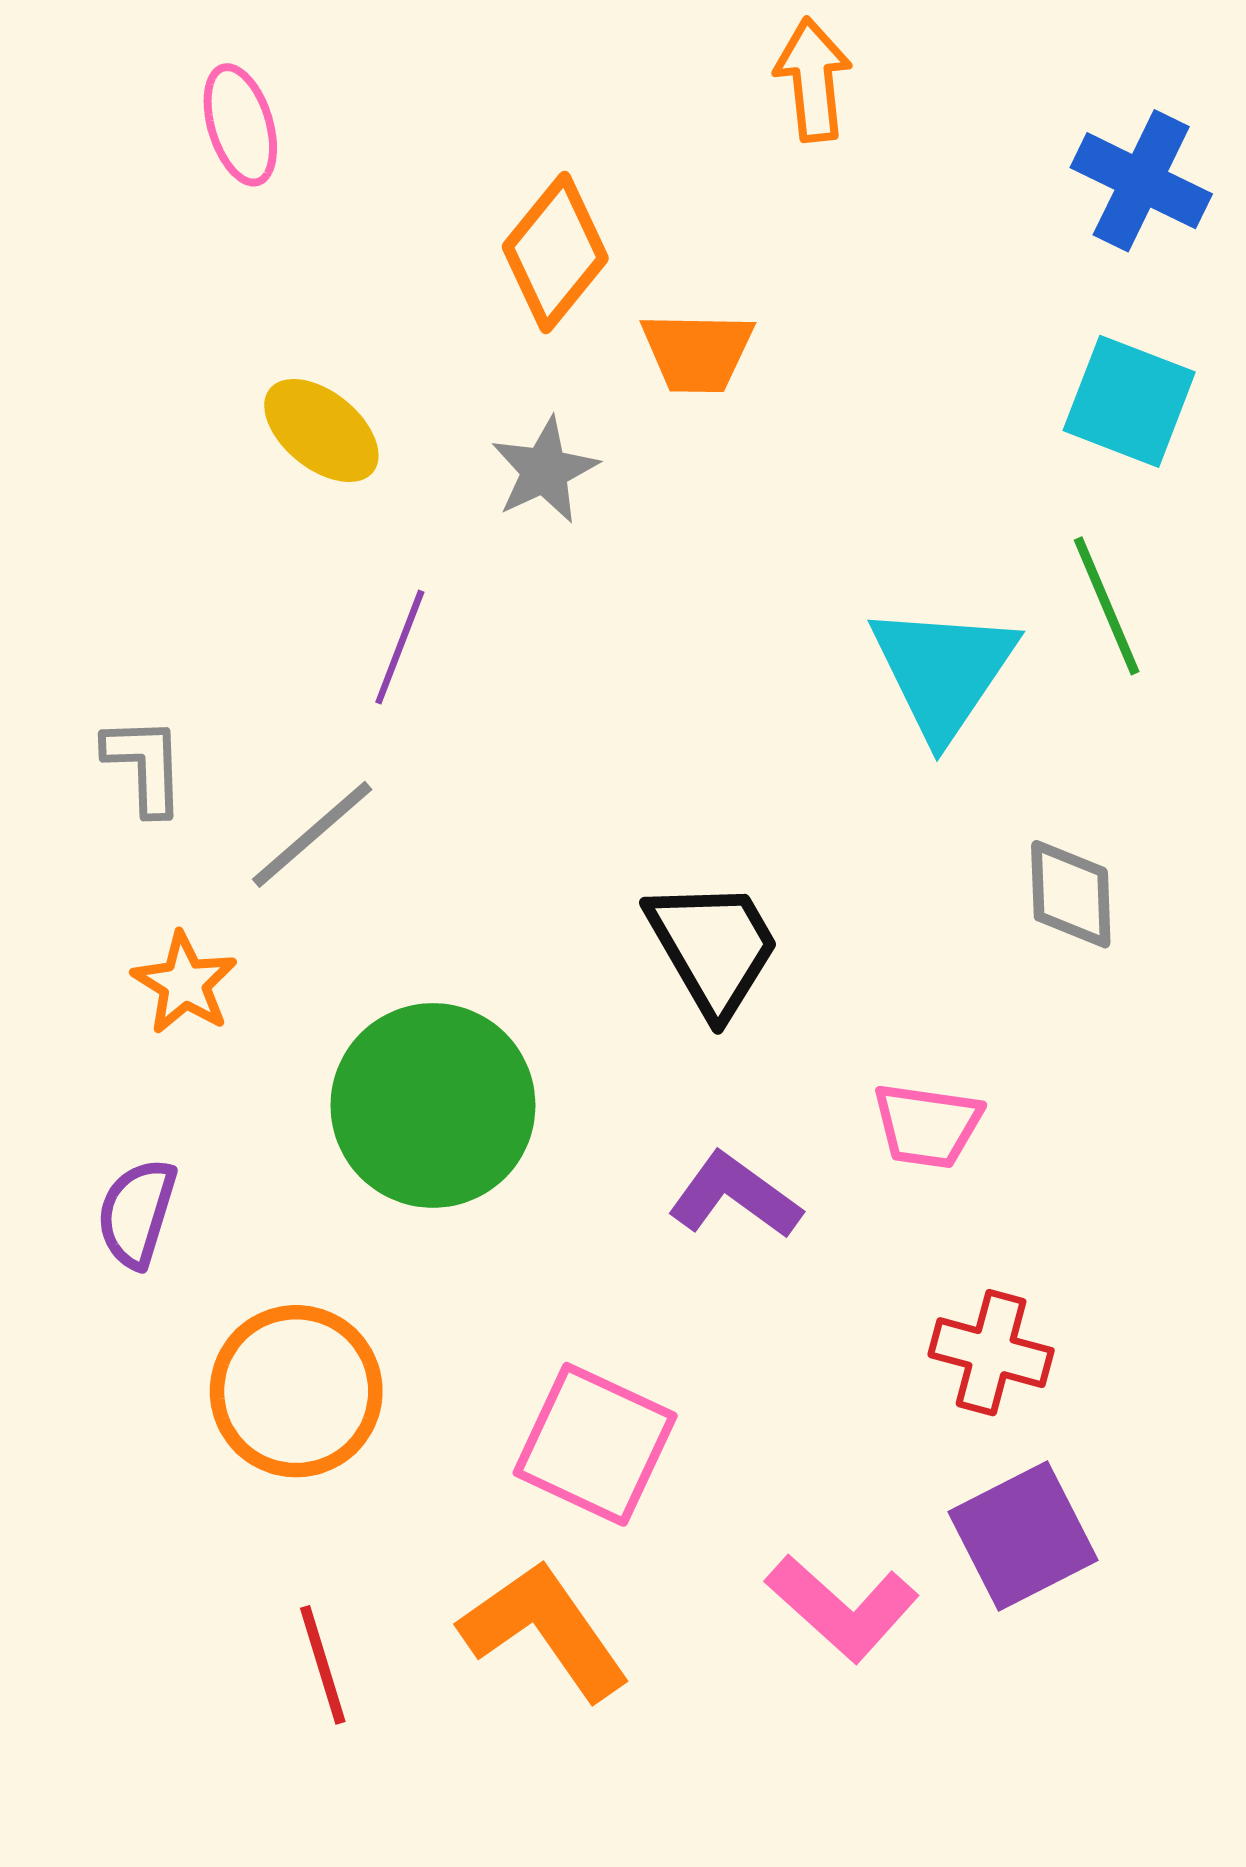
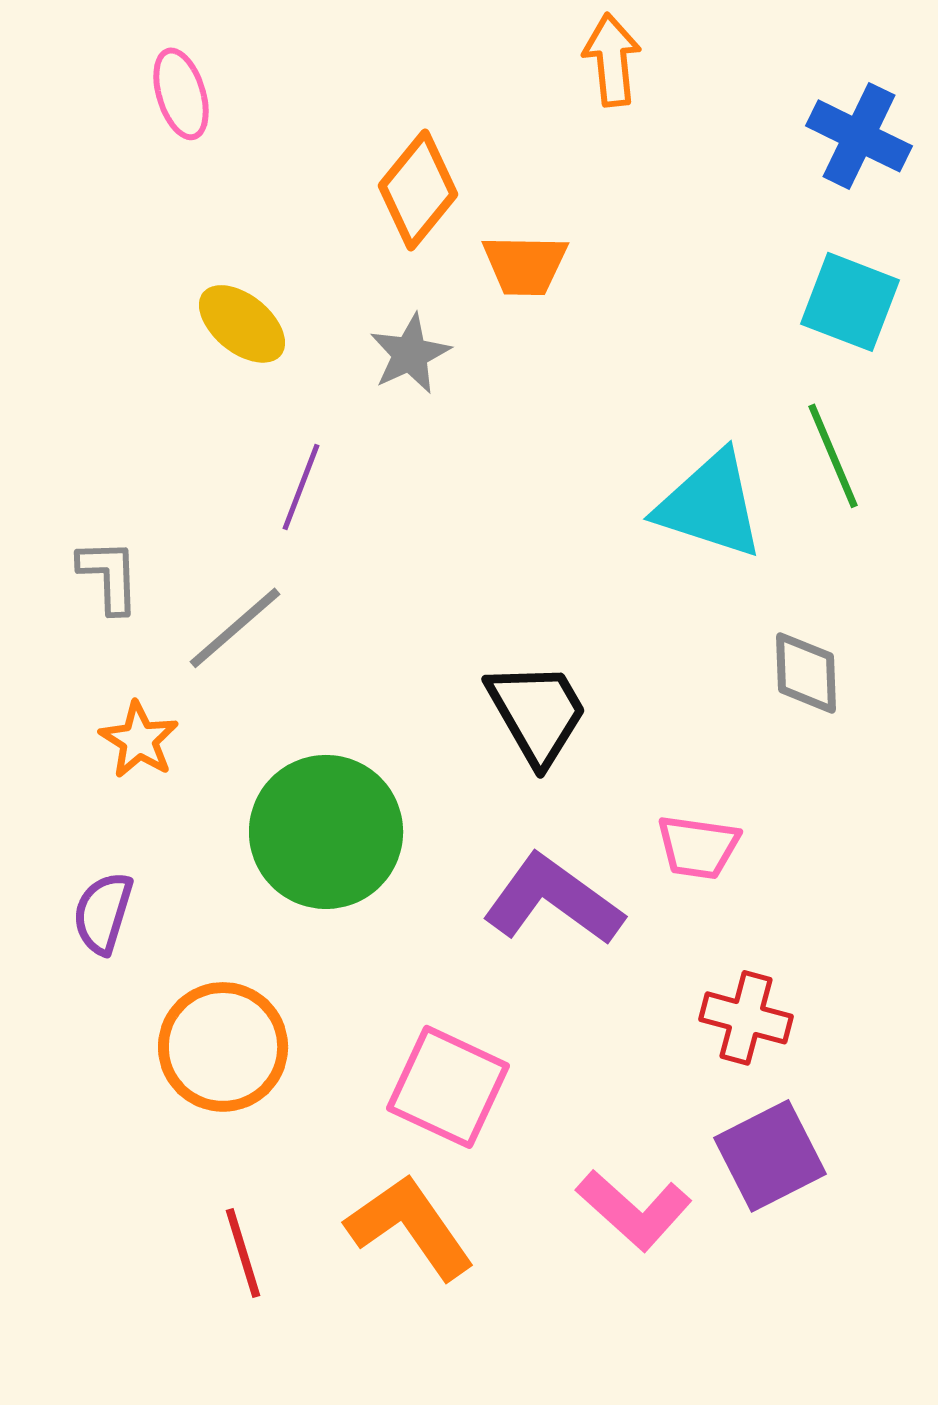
cyan triangle: (943, 671) -> (710, 505), turned -46
purple L-shape: (735, 1196) -> (553, 900), size x1.4

